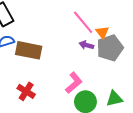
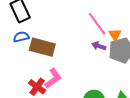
pink L-shape: (74, 83) -> (53, 78), moved

